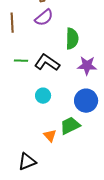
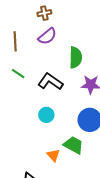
green line: (21, 61) -> (18, 74), moved, turned 32
green trapezoid: (70, 126) -> (74, 145), turned 55

